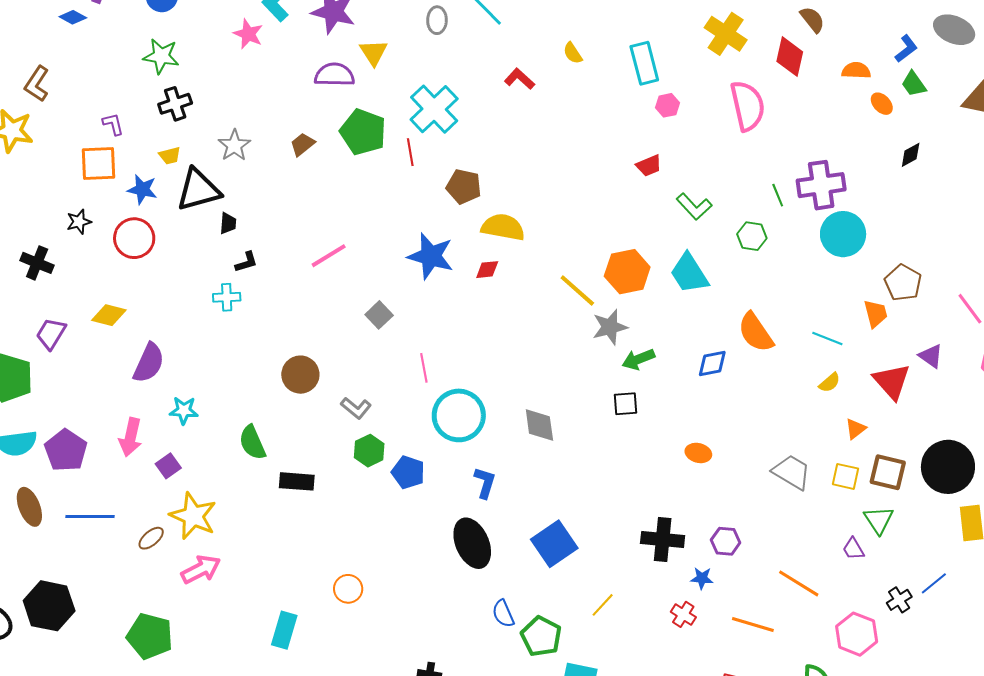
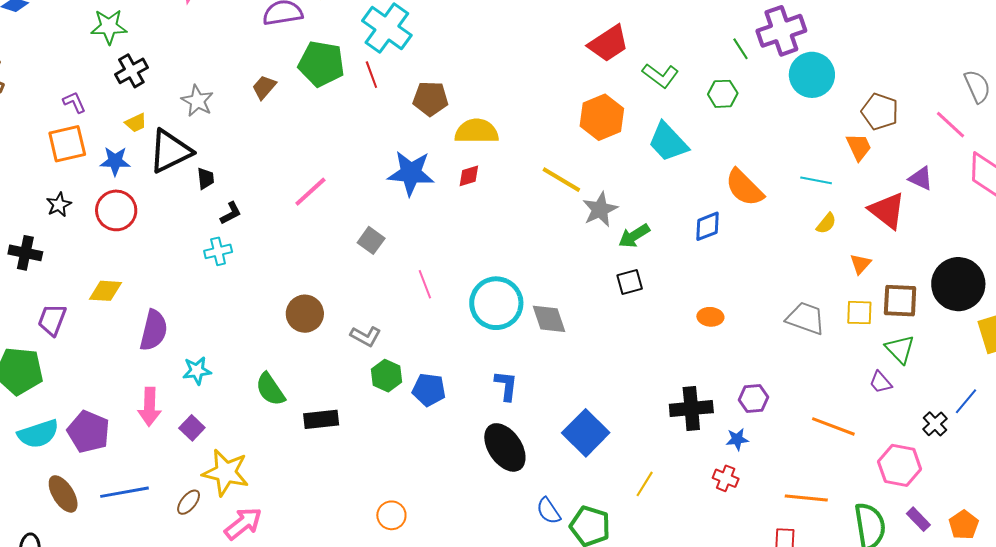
red trapezoid: (649, 166) -> (608, 44), size x1.6
orange hexagon: (627, 272) -> (602, 117), moved
cyan circle: (459, 415) -> (496, 303), moved
orange line: (753, 625) -> (806, 498), moved

